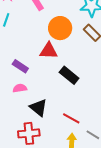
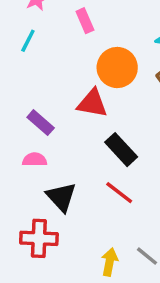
red line: (71, 118) -> (119, 193), moved

